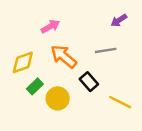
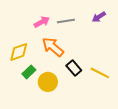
gray line: (106, 50) -> (66, 21), moved
yellow line: (120, 102) -> (100, 73), moved

